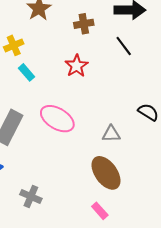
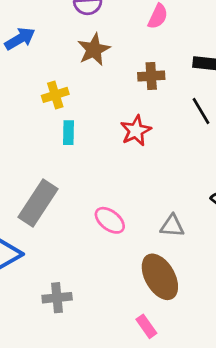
cyan rectangle: (27, 72) -> (69, 133), turned 36
pink ellipse: (57, 119) -> (110, 220), moved, size x0.7
gray cross: (31, 197) -> (57, 298), turned -35

